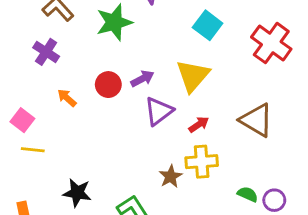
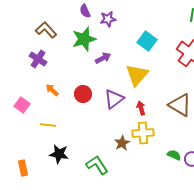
purple arrow: (142, 79) -> (103, 58), moved
red circle: (108, 85) -> (83, 94), moved
red arrow: (199, 125) -> (141, 108), turned -72
yellow line: (33, 150) -> (48, 125), moved

